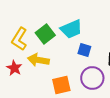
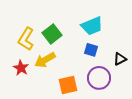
cyan trapezoid: (71, 29) -> (92, 26), moved
yellow arrow: (38, 60) -> (45, 60), turned -40

